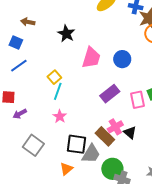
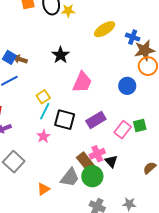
brown arrow: (28, 22) -> (20, 59), moved
blue circle: (122, 59) -> (127, 86), moved
pink rectangle: (137, 100) -> (123, 130), turned 42
black square: (76, 144) -> (65, 120), moved
green circle: (112, 169) -> (92, 176), moved

